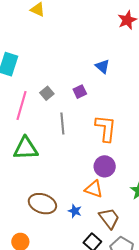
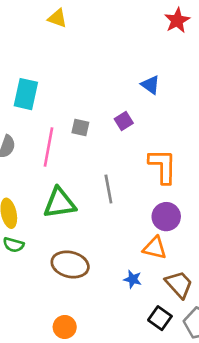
gray square: (47, 93) -> (80, 127), turned -32
gray line: (62, 123) -> (108, 189), moved
brown ellipse: (42, 204) -> (70, 264), moved

